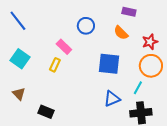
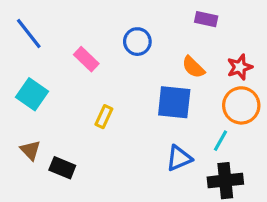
orange semicircle: (121, 33) -> (193, 67), moved
pink rectangle: (64, 47) -> (86, 59), moved
yellow rectangle: (55, 65) -> (104, 117), moved
black rectangle: (46, 112) -> (62, 168), moved

